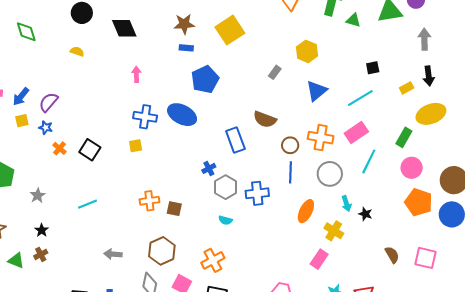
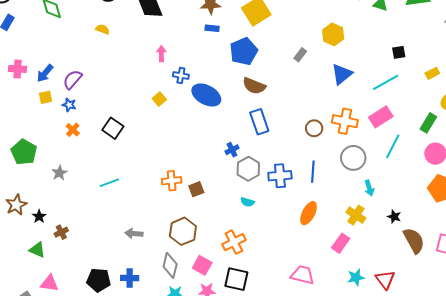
blue pentagon: (205, 79) -> (244, 51), moved
blue cross: (145, 117) -> (181, 76), moved, size x0.7
brown semicircle: (265, 119) -> (254, 86), moved
yellow square: (136, 146) -> (159, 99), moved, turned -32
orange cross: (60, 148) -> (73, 130), moved
blue line: (290, 172) -> (313, 172), moved
brown square: (174, 209) -> (196, 189), turned -35
orange ellipse: (306, 211) -> (309, 213), moved
black star: (365, 214) -> (394, 217), moved
black star: (42, 230) -> (39, 216), moved
brown semicircle: (392, 255) -> (414, 241), size x1.5
green triangle: (16, 261) -> (37, 250), moved

